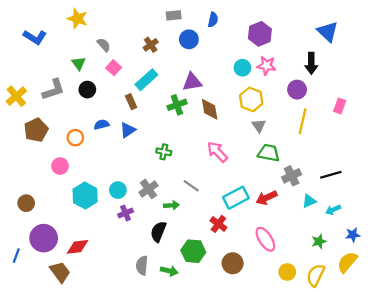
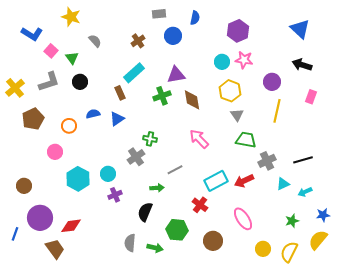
black arrow: (311, 63) -> (302, 65), moved, turned 108
pink square: (114, 68) -> (51, 51), moved
gray line: (191, 186) -> (175, 170), turned -63
gray cross: (149, 189) -> (136, 157), moved

